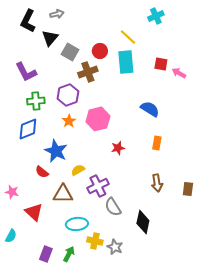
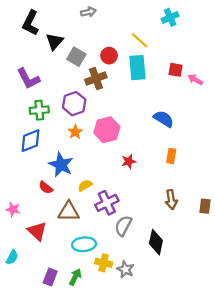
gray arrow: (57, 14) -> (88, 12), moved
gray semicircle: (113, 207) -> (123, 226), turned 60

